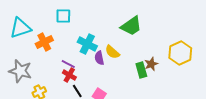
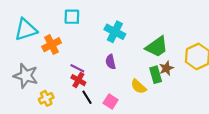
green trapezoid: (131, 26) -> (157, 47), moved
cyan cross: (87, 44) -> (115, 32), moved
yellow semicircle: (112, 52) -> (138, 86), moved

